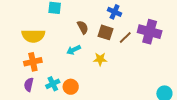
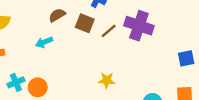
brown semicircle: (83, 27) -> (57, 15), turned -96
yellow star: (100, 59) -> (107, 80), moved

